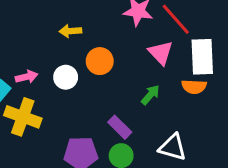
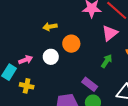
pink triangle: (161, 53) -> (110, 33), turned 42
yellow cross: (23, 117) -> (27, 86), size x0.6

